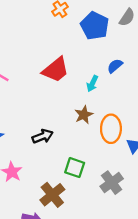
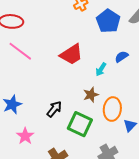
black arrow: (43, 136) -> (54, 109), turned -36
green square: (75, 168) -> (80, 124), moved, size x1.4

